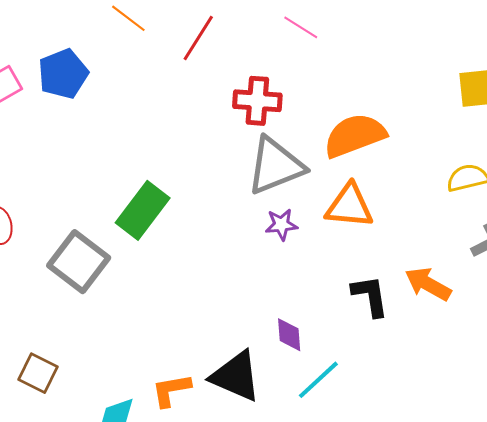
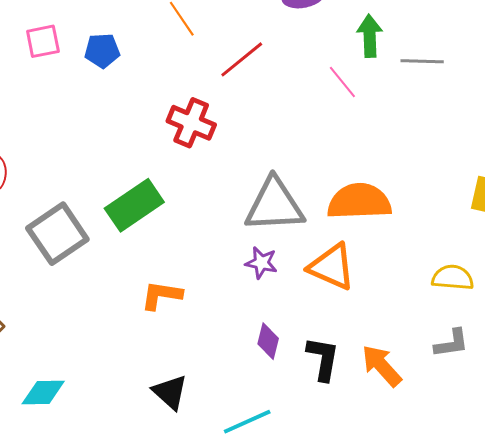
blue pentagon: (63, 74) -> (102, 51), size x0.7
red cross: (257, 101) -> (191, 123), moved
purple diamond: (289, 335) -> (268, 341), moved
black triangle: (236, 376) -> (170, 392), size x0.7
orange L-shape: (171, 390) -> (161, 295), moved

